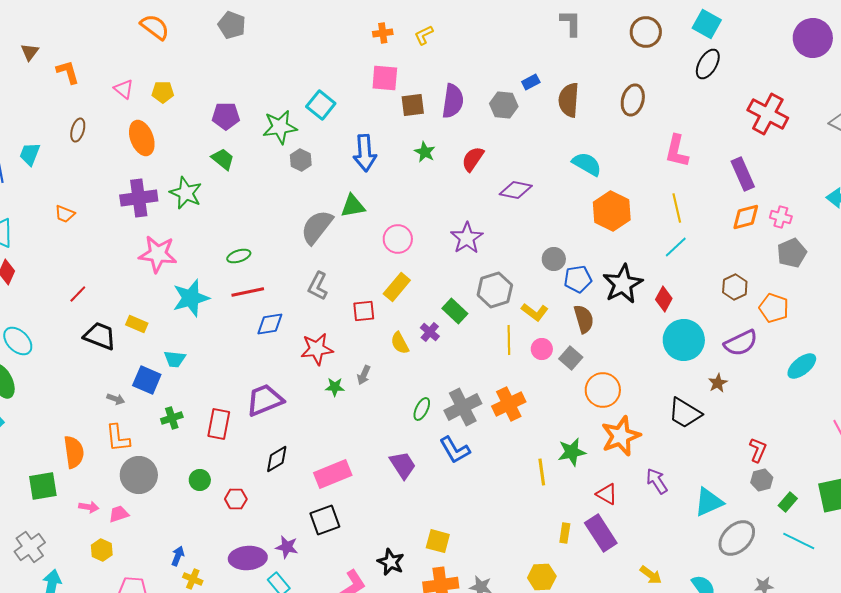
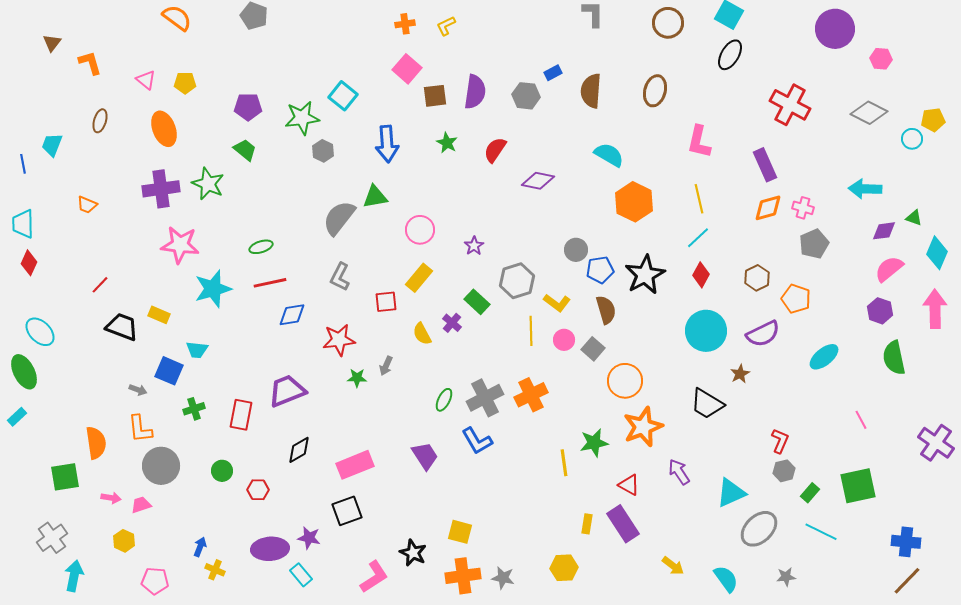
pink square: (385, 78) -> (407, 69), turned 36
purple star: (467, 238) -> (474, 246), moved, size x0.6
red diamond: (664, 299) -> (701, 275), moved

